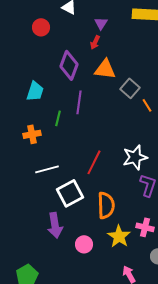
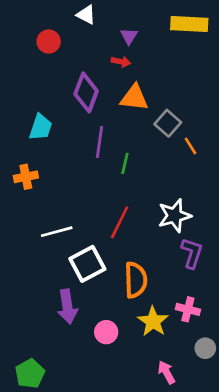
red arrow: (95, 42) -> (121, 62), turned -104
green line: (58, 118) -> (125, 163), moved
orange cross: (32, 134) -> (26, 177), moved

